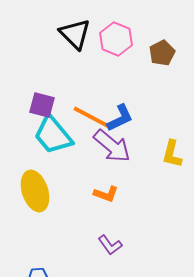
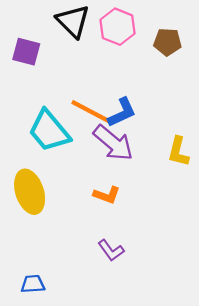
brown pentagon: (162, 53) -> (167, 42), turned 30
purple square: (42, 105) -> (26, 52), moved

